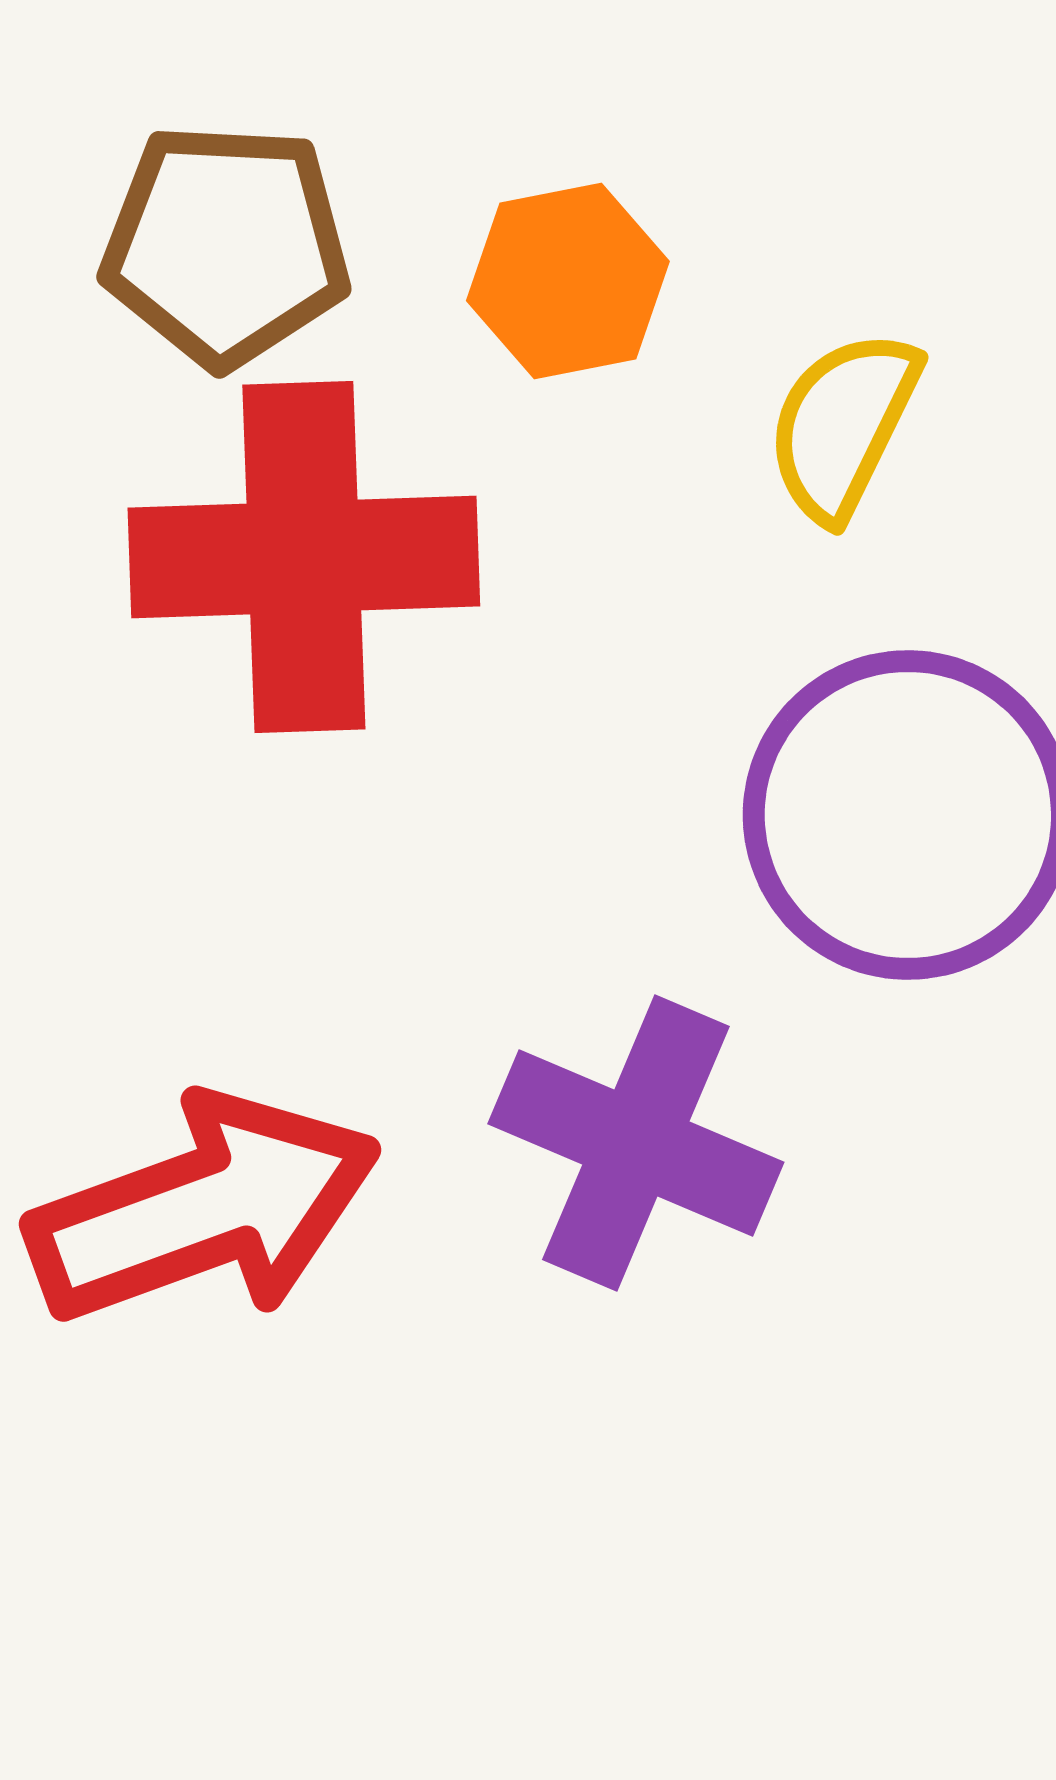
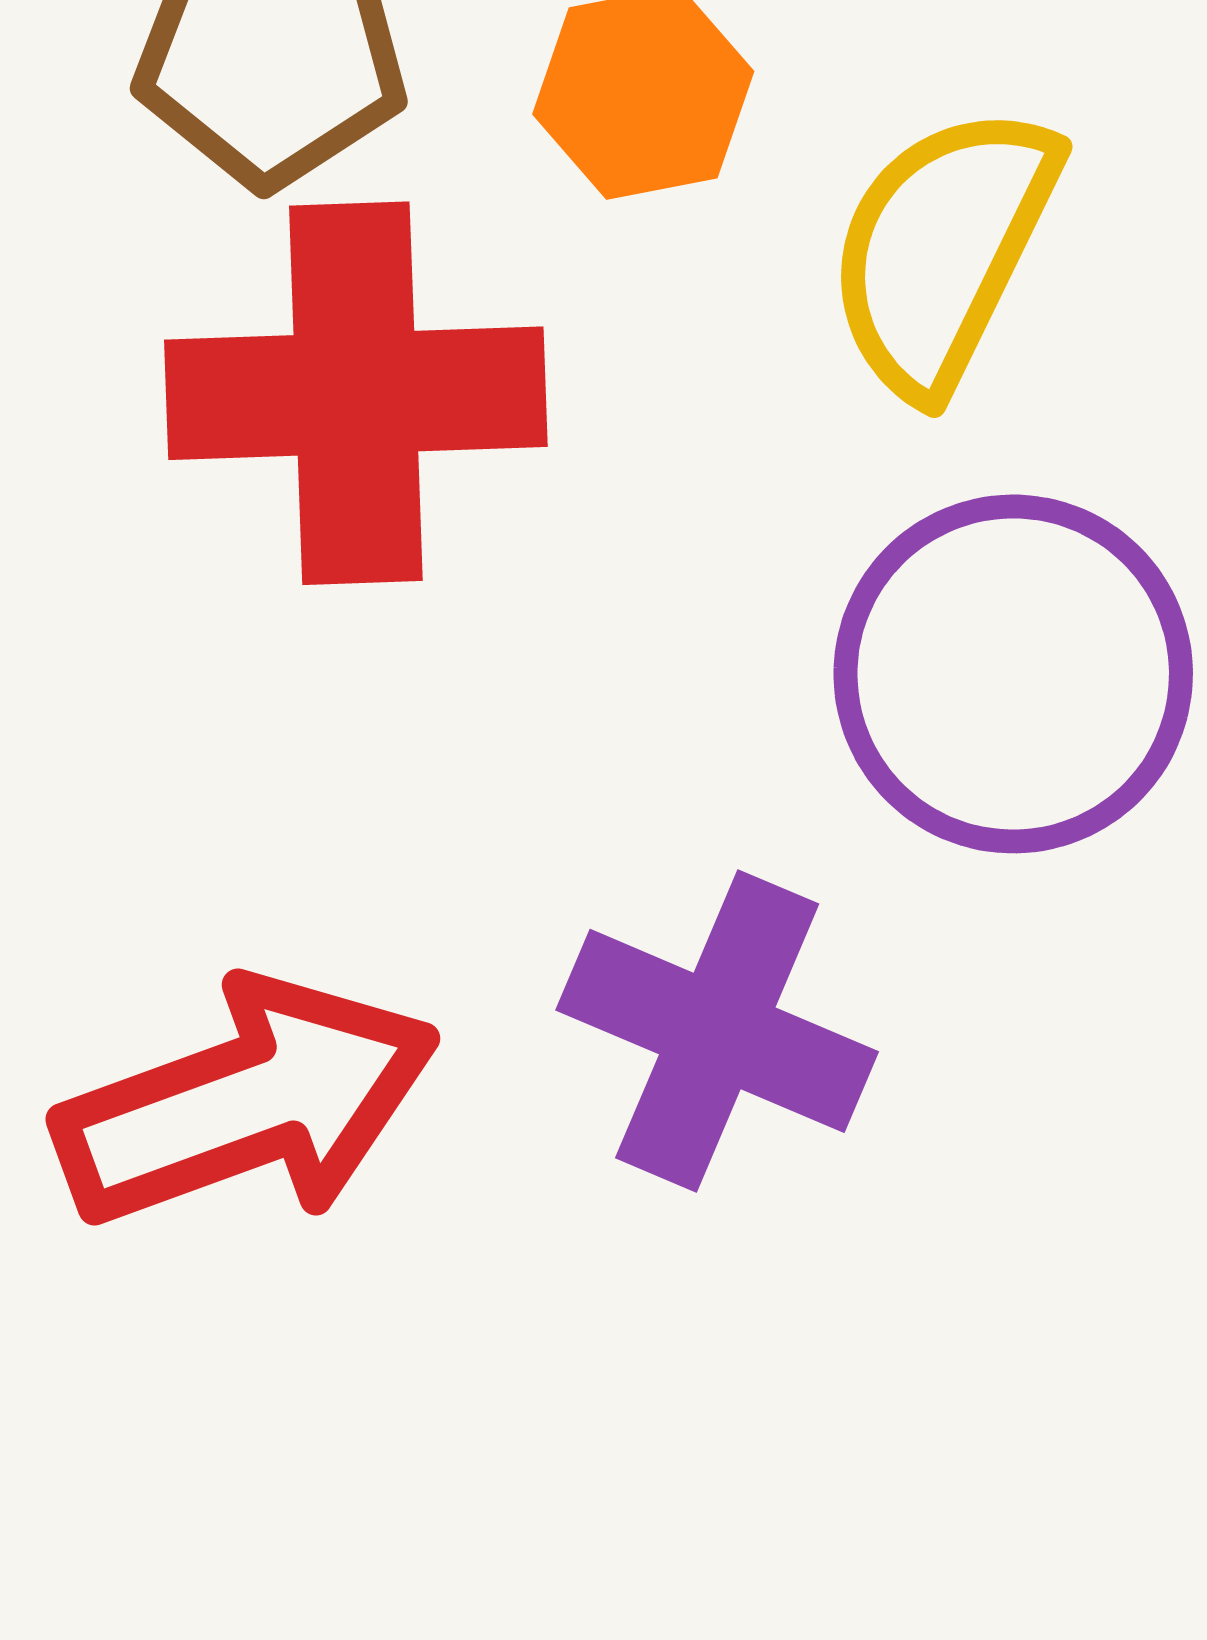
yellow semicircle: (843, 425) -> (942, 250), size x1.4

